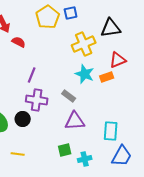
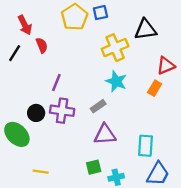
red semicircle: (19, 42) -> (42, 45), turned 40
red triangle: (118, 60) -> (166, 66), moved
orange rectangle: (107, 77) -> (155, 88), moved, turned -40
gray rectangle: (69, 96) -> (98, 106), turned -72
black circle: (23, 119) -> (36, 113), moved

